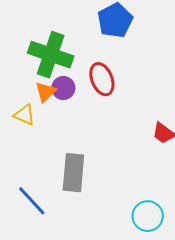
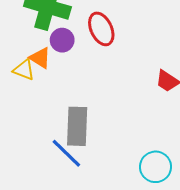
orange triangle: (45, 92) -> (40, 58), moved, turned -40
blue line: (32, 201) -> (66, 153), moved

